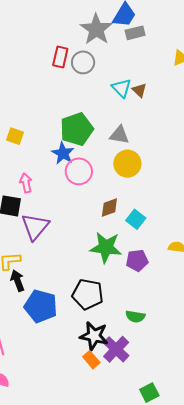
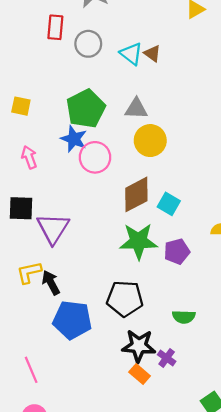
gray circle: (83, 62) -> (88, 44), moved
yellow square: (15, 136) -> (21, 106), moved
pink arrow: (26, 183) -> (29, 157), moved
brown diamond: (109, 208) -> (136, 194), size x1.5
black arrow: (17, 281) -> (51, 283), moved
purple cross: (116, 349) -> (167, 358), size x0.6

